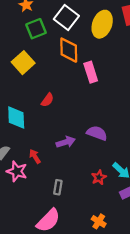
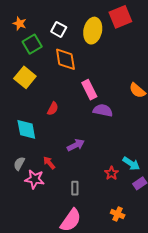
white square: (66, 18) -> (59, 29), size x0.7
pink rectangle: (91, 72) -> (89, 90), moved
purple semicircle: (97, 133) -> (103, 110), moved

